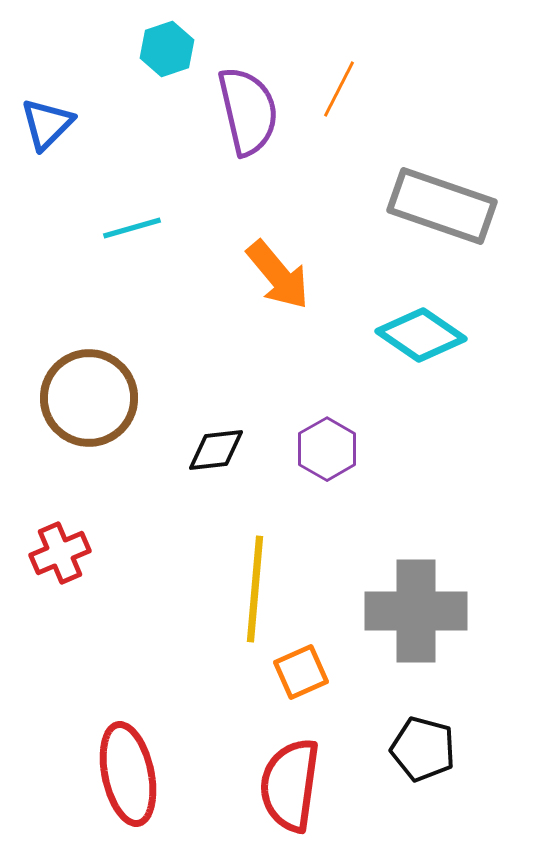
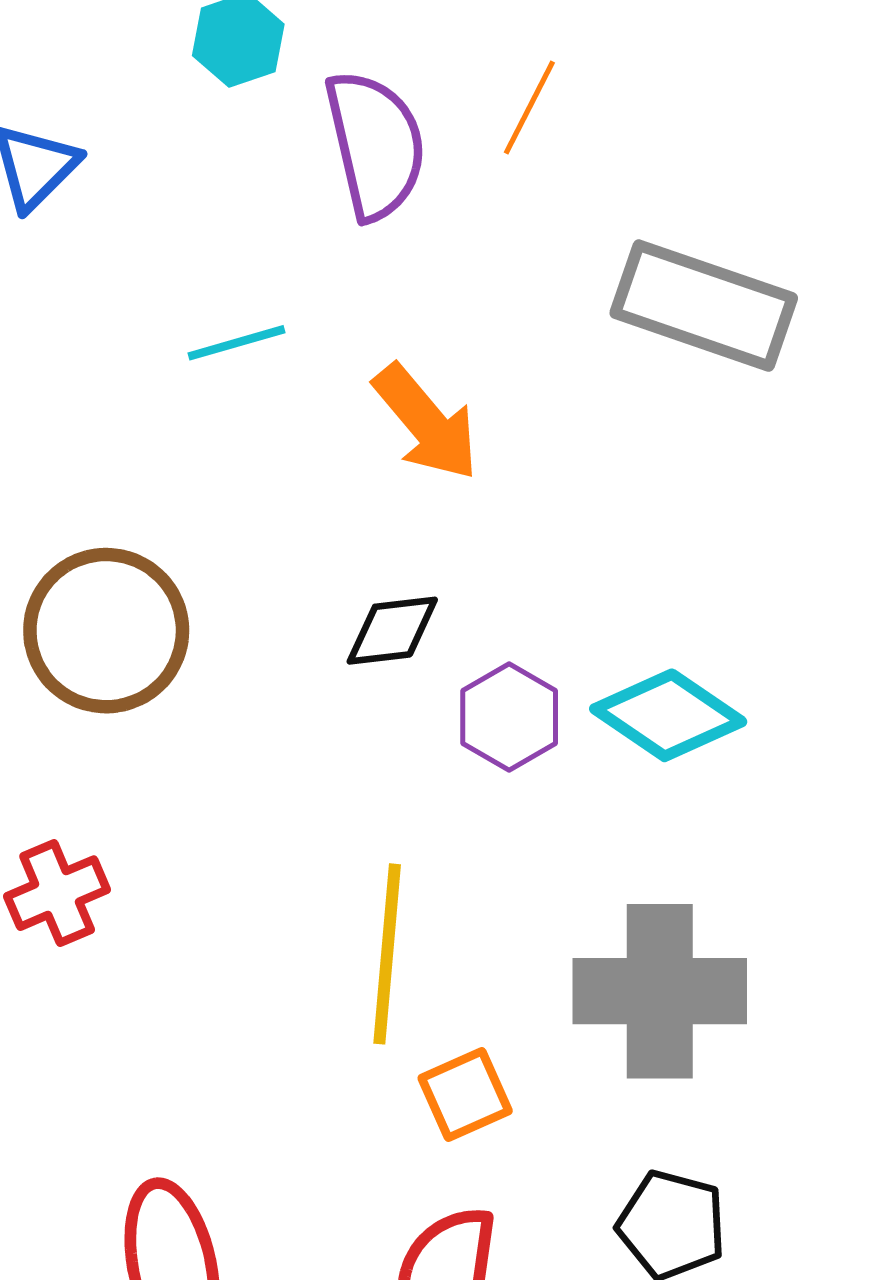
cyan line: (132, 228) -> (237, 343), moved
cyan diamond: (421, 335) -> (668, 715), moved
black diamond: (216, 450) -> (392, 631), moved

